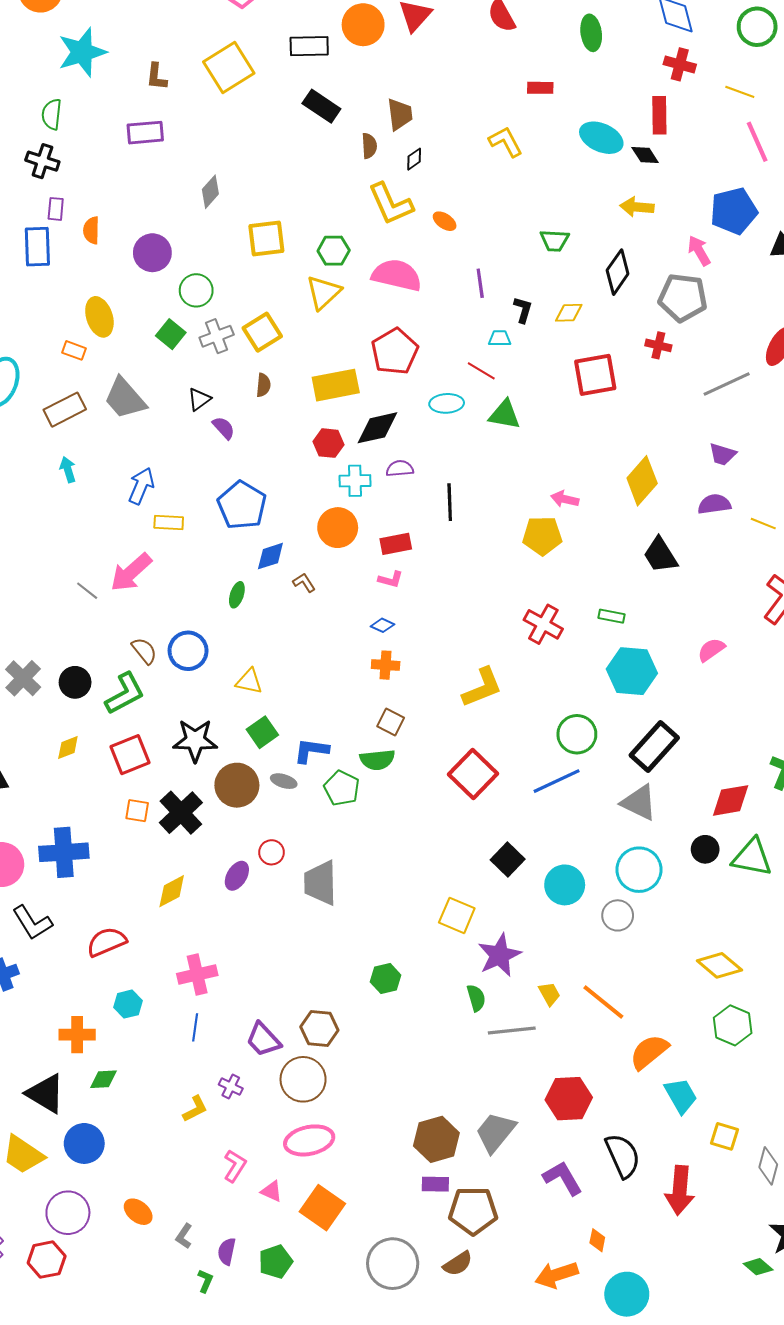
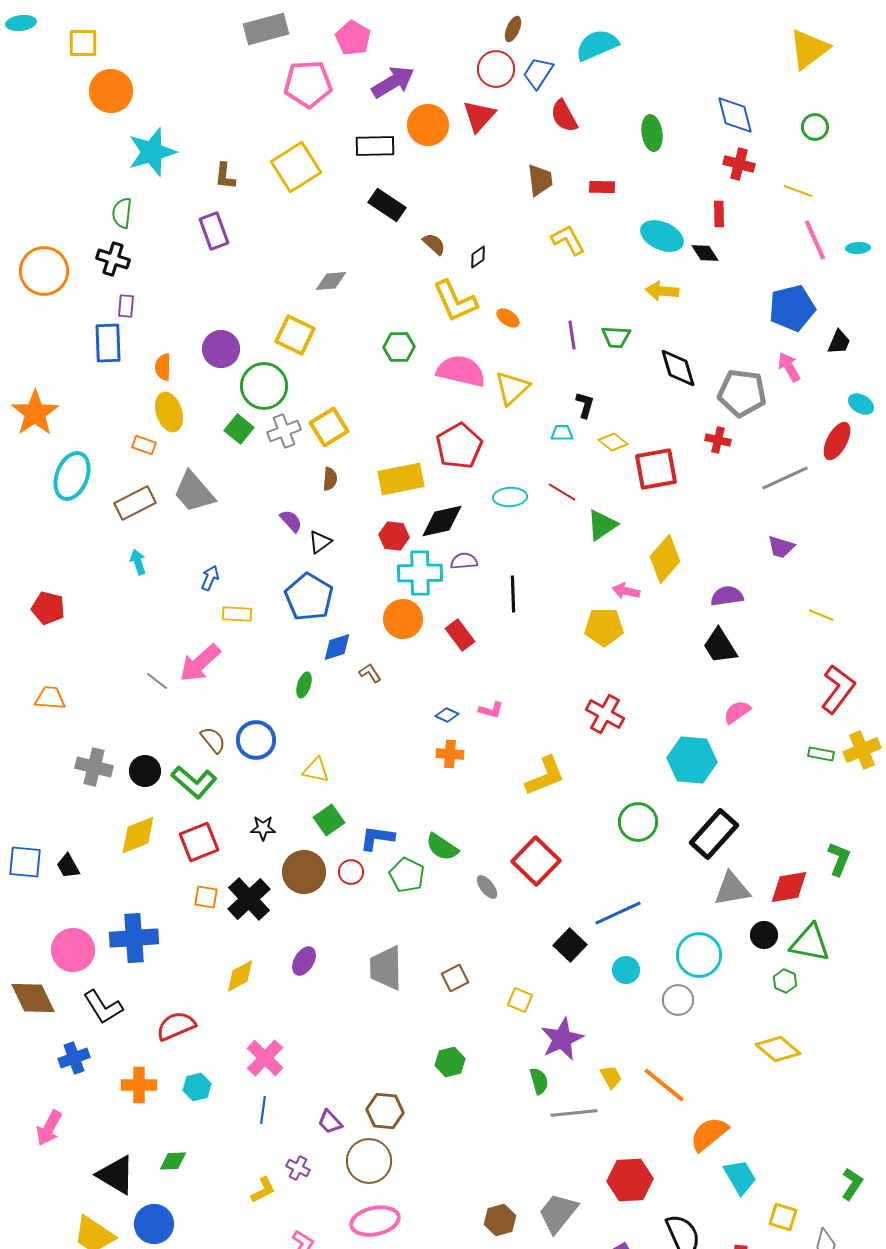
green circle: (757, 27) -> (815, 127), size x0.7
brown trapezoid: (400, 114) -> (540, 180), moved
red rectangle: (659, 115) -> (719, 214), size x0.7
purple rectangle: (145, 133) -> (214, 231), turned 75
brown semicircle: (369, 146) -> (434, 244), turned -45
gray diamond: (210, 192) -> (331, 281), moved, turned 44
yellow arrow: (637, 207) -> (662, 291), moved
orange semicircle: (91, 230) -> (163, 367), moved
yellow square: (266, 238) -> (295, 335), moved, turned 33
pink arrow: (699, 251) -> (789, 367), moved
black diamond: (618, 272) -> (678, 368), turned -51
purple line: (480, 283) -> (572, 335), moved
green circle: (196, 290) -> (264, 386), size x1.4
yellow triangle: (323, 292) -> (512, 388), moved
yellow diamond: (569, 313) -> (613, 442), moved, turned 40
red line: (481, 371) -> (562, 492), moved
black triangle: (199, 399) -> (320, 542), moved
green triangle: (505, 415) -> (602, 525), moved, turned -44
cyan cross: (355, 481) -> (420, 573), size x1.4
yellow diamond: (642, 481) -> (665, 559), moved
blue arrow: (141, 486) -> (210, 578), size x0.7
purple semicircle: (714, 504) -> (727, 596), moved
red rectangle: (396, 544) -> (460, 635), turned 64
pink L-shape: (391, 580) -> (491, 710), moved
green rectangle: (612, 616) -> (821, 754), moved
pink semicircle: (711, 650) -> (737, 712), moved
gray cross: (23, 678) -> (94, 767), turned -30
green L-shape: (125, 694) -> (194, 782), turned 69
brown square: (391, 722) -> (455, 978), moved, turned 36
black star: (195, 740) -> (263, 828), size x0.6
yellow diamond: (68, 747) -> (138, 835), size x1.6
green semicircle: (377, 760) -> (442, 847), turned 40
gray ellipse: (284, 781) -> (487, 887), moved, turned 35
blue line: (557, 781) -> (618, 913), moved
gray triangle: (639, 802) -> (732, 889), moved, turned -36
red circle: (271, 852) -> (351, 872), moved
cyan circle: (565, 885) -> (626, 970), size x0.7
yellow square: (457, 915) -> (520, 1000), size x0.7
pink cross: (197, 974) -> (265, 1058), turned -33
green hexagon: (733, 1025) -> (785, 981), moved, size x0.6
orange cross: (77, 1035) -> (139, 1085), moved
purple trapezoid: (263, 1040) -> (330, 1122), size x0.7
brown hexagon: (436, 1139) -> (500, 1220), size x0.7

